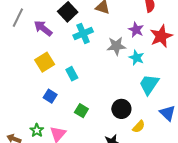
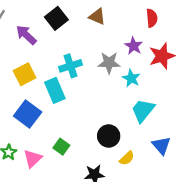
cyan cross: (83, 34) -> (71, 66), moved
cyan rectangle: (72, 74) -> (55, 90), size x1.5
blue square: (50, 96) -> (28, 114), size x1.6
green square: (81, 111) -> (61, 147), moved

